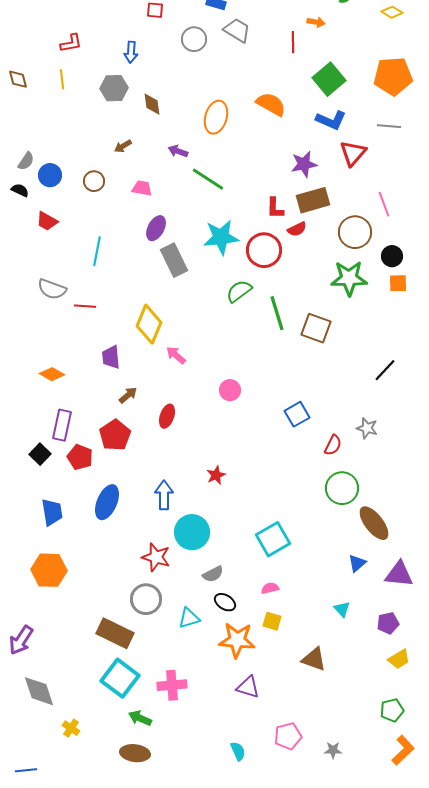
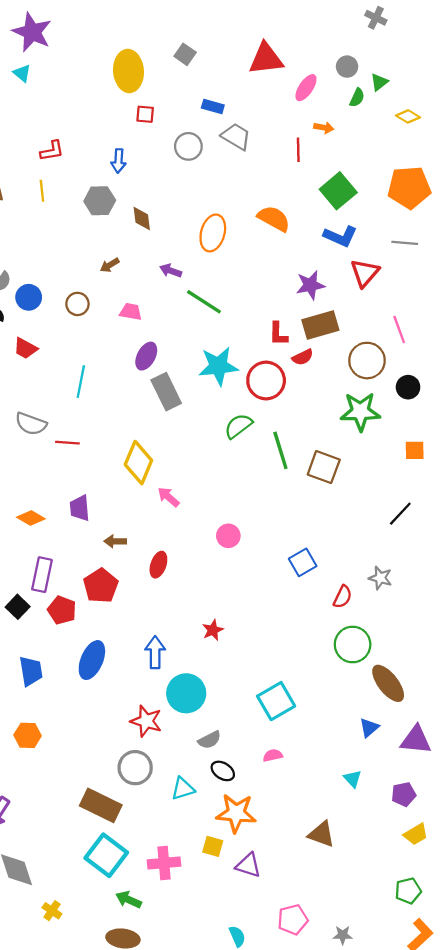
orange square: (398, 283) -> (415, 450), moved
purple trapezoid: (111, 357) -> (80, 508), moved
brown arrow: (128, 395) -> (115, 541), turned -138
orange hexagon: (49, 570) -> (28, 735), size x0.7
yellow square: (272, 621) -> (213, 846), moved

